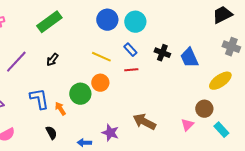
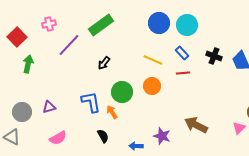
purple line: (16, 62) -> (69, 45), moved
green circle: (80, 94) -> (122, 92), moved

